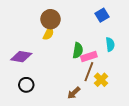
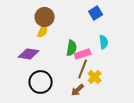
purple diamond: (21, 57) -> (29, 54), moved
black circle: (26, 85) -> (41, 82), moved, size x1.5
brown arrow: (74, 93) -> (78, 90), moved

